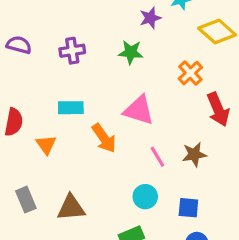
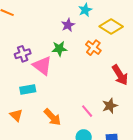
orange cross: (190, 73) -> (93, 48), moved
pink triangle: (139, 110) -> (42, 66), moved, turned 30
orange arrow: (104, 138) -> (52, 117), moved

